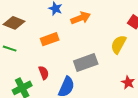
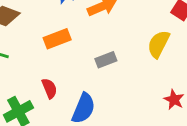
gray rectangle: (86, 63) -> (106, 60), moved, size x0.6

